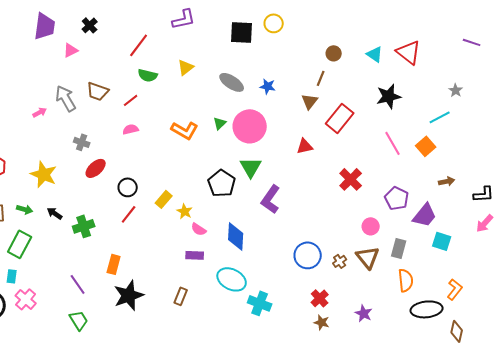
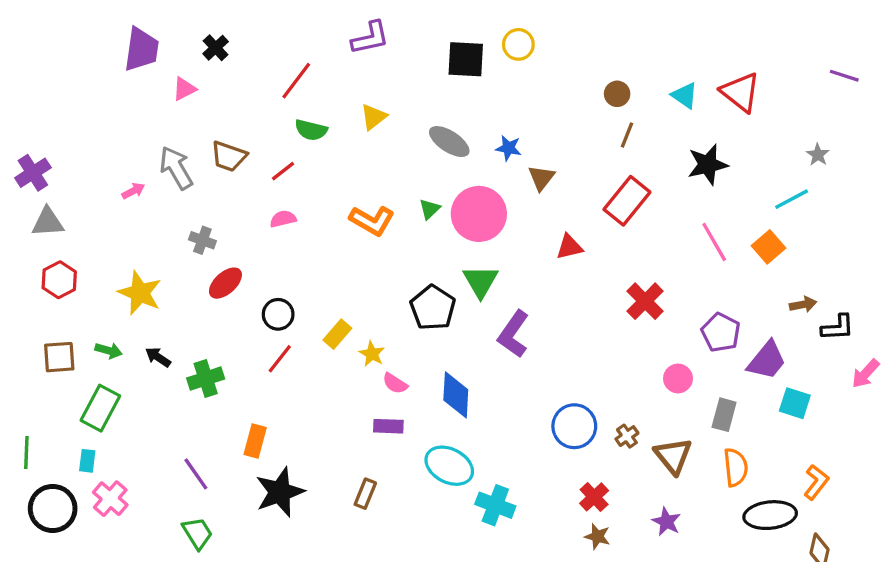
brown line: (321, 78) -> (627, 135), moved
brown triangle: (310, 101) -> (541, 178), moved
black L-shape: (484, 194) -> (838, 327), moved
brown triangle: (368, 257) -> (673, 456), moved

